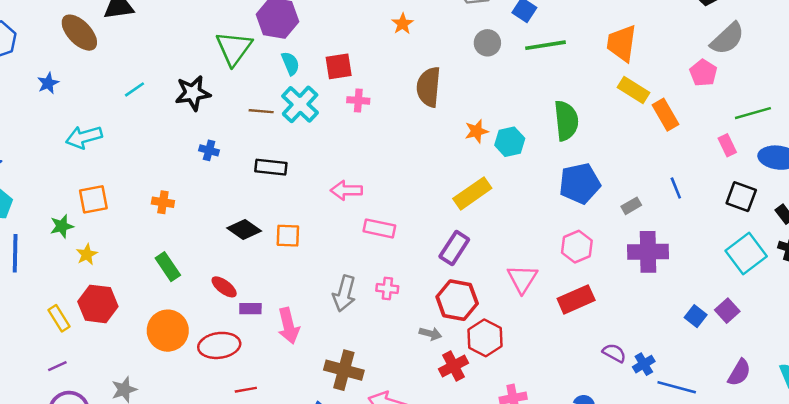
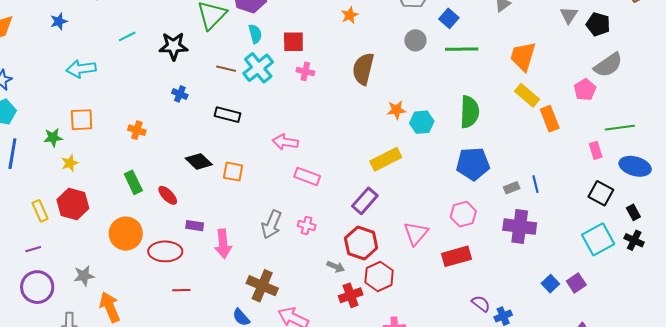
blue line: (676, 188) -> (536, 184), moved
red ellipse: (224, 287) -> (168, 195), moved

